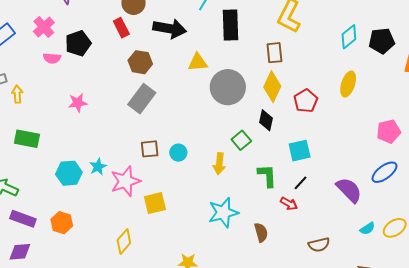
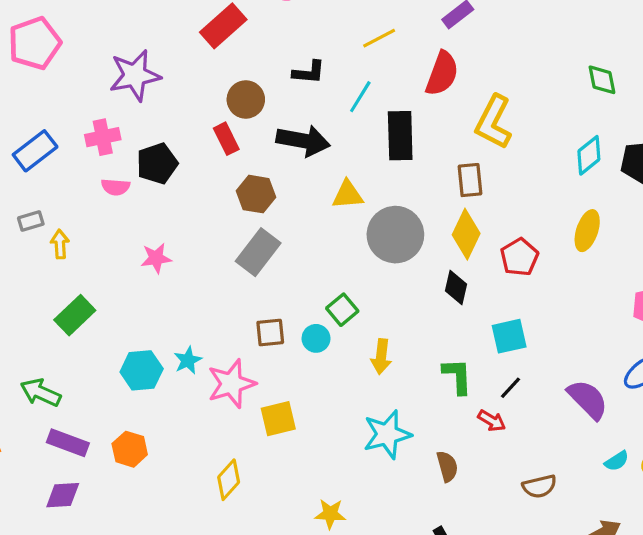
pink cross: (44, 27) -> (103, 137), turned 30
green rectangle: (27, 139) -> (75, 315), turned -55
green square: (241, 140) -> (342, 310), moved

